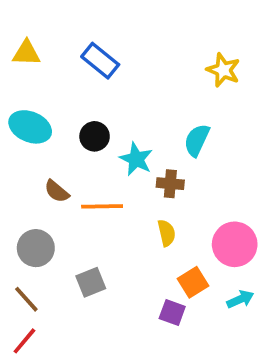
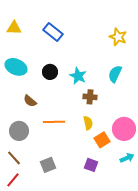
cyan semicircle: (197, 140) -> (115, 74), moved
cyan star: (136, 159) -> (78, 76), moved
orange line: (102, 206) -> (54, 122), moved
gray square: (91, 282) -> (48, 165), moved
orange square: (193, 282) -> (102, 140), moved

